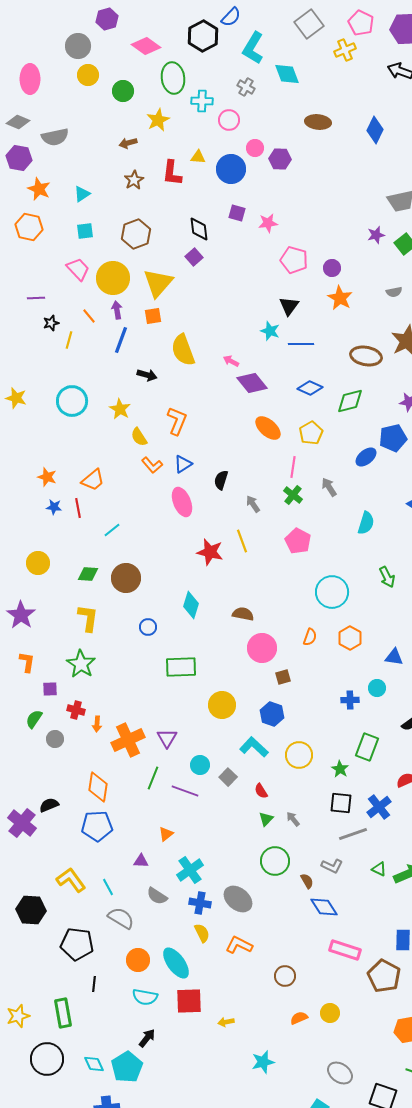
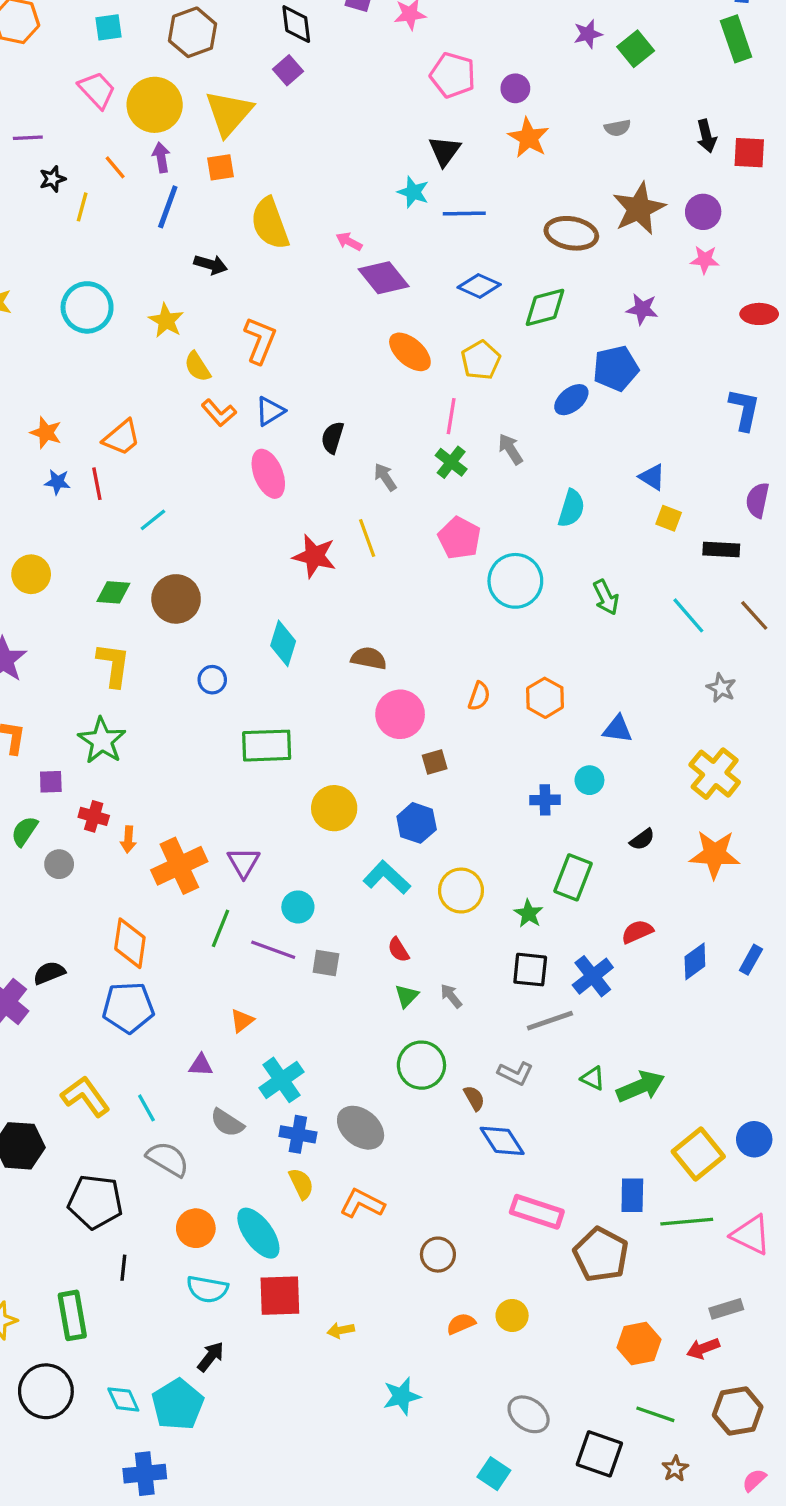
cyan circle: (332, 592) -> (515, 581), moved
gray square: (228, 777) -> (326, 963), moved, turned -36

